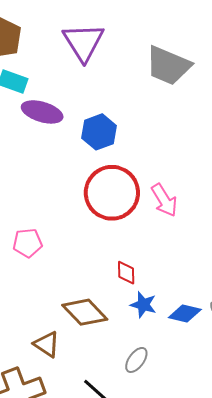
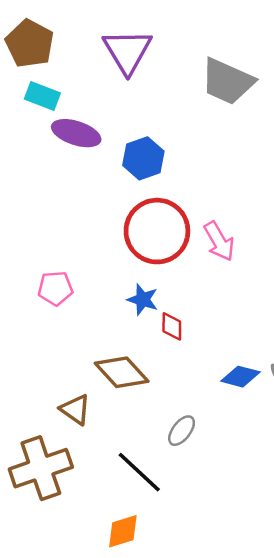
blue star: (143, 305) -> (143, 300), moved

